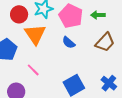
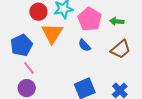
pink line: (33, 70) -> (29, 68), moved

